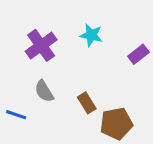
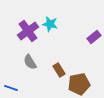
cyan star: (91, 35) -> (50, 24), moved
blue line: (16, 115) -> (11, 88), moved

